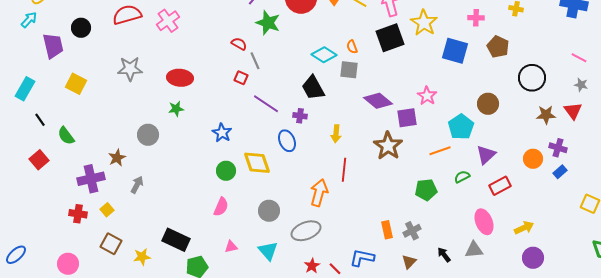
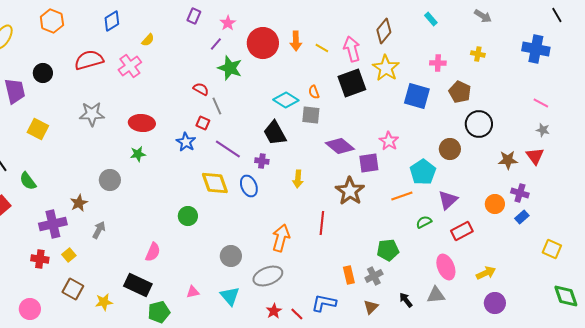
black circle: (532, 78) -> (479, 124), moved
blue star: (222, 133) -> (186, 142), moved
yellow diamond: (257, 163) -> (215, 183), moved
red line: (344, 170) -> (322, 223), moved
green pentagon: (426, 190) -> (388, 250), moved
pink semicircle: (221, 207) -> (153, 252), moved

